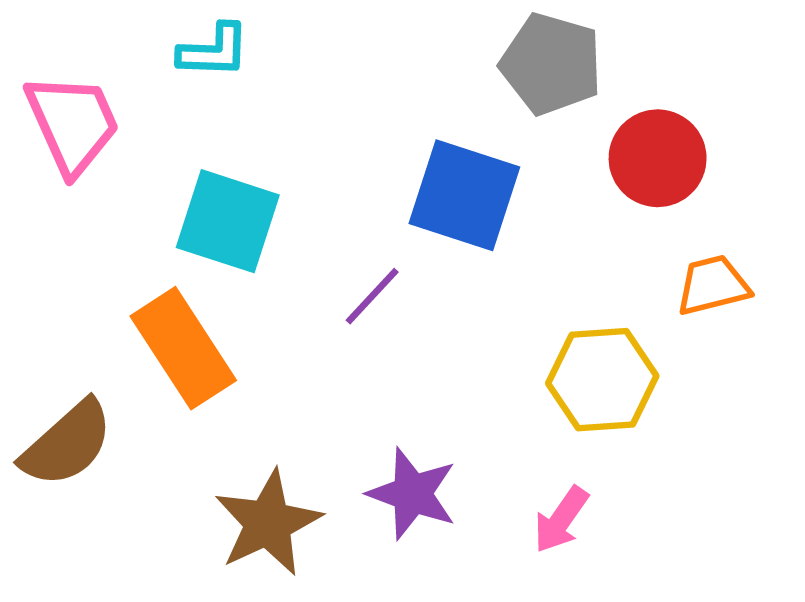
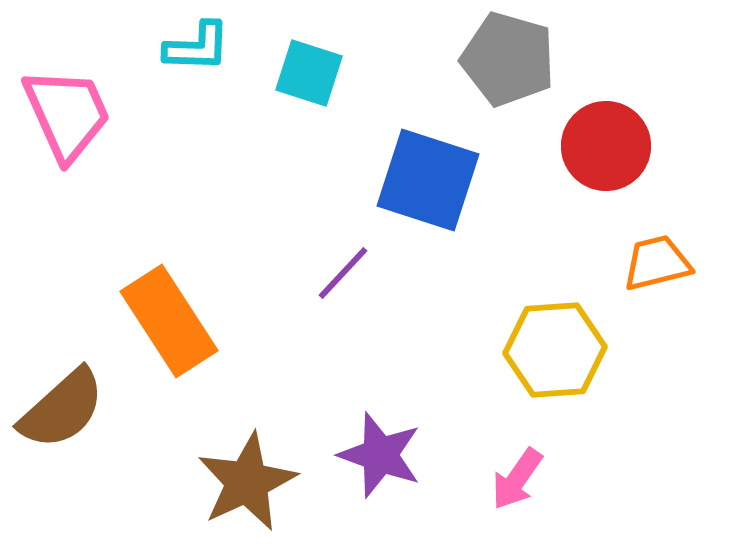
cyan square: (228, 221) -> (309, 73), moved, size x0.7

